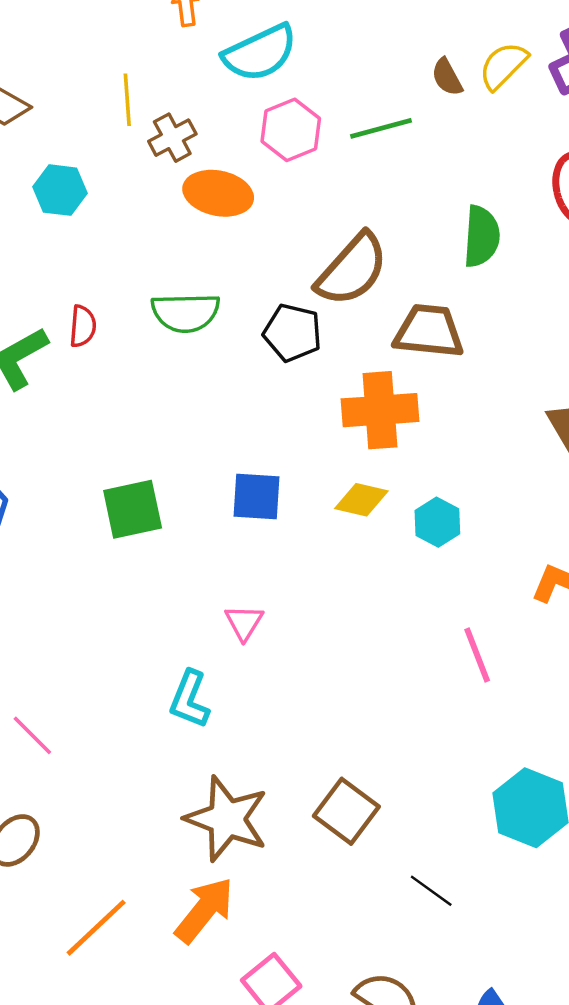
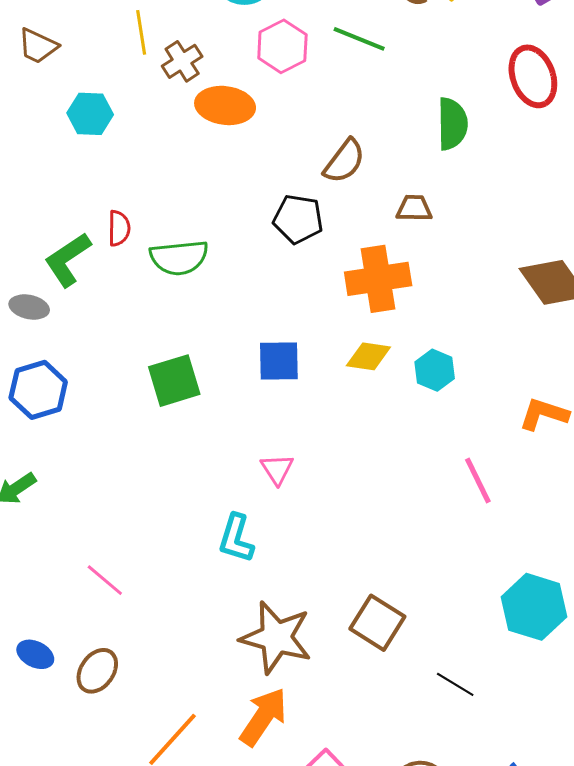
green line: (381, 128) -> (359, 39), turned 42
brown semicircle: (352, 270) -> (344, 161), size x0.7
green semicircle: (185, 313) -> (179, 258), moved
brown trapezoid: (429, 331) -> (414, 208), size x0.6

